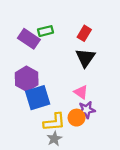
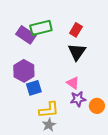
green rectangle: (45, 31) -> (41, 28), size x1.5
blue square: (38, 98) -> (34, 88), size x0.7
orange circle: (77, 118) -> (97, 106), moved

